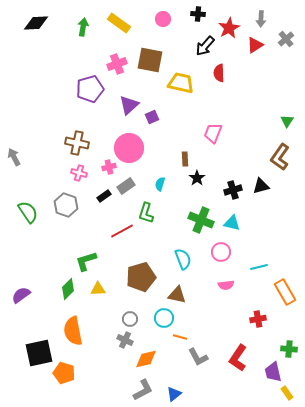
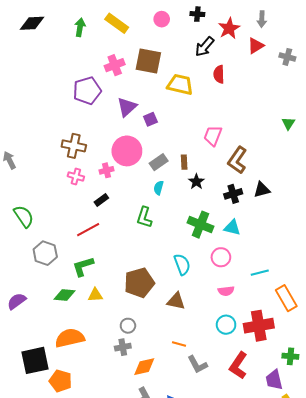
gray cross: (286, 39) -> (287, 57), moved, turned -35
brown L-shape: (280, 157) -> (237, 160), moved
gray rectangle: (126, 186) -> (159, 162), moved
gray hexagon: (66, 205) -> (45, 253), moved
red line: (122, 231) -> (88, 230), moved
green diamond: (68, 289) -> (65, 295), turned 50
cyan circle: (164, 318) -> (226, 325), moved
red cross: (258, 319) -> (259, 326), size x1.8
orange semicircle: (73, 331) -> (70, 338), turned 88
gray cross: (125, 340) -> (123, 347), turned -35

